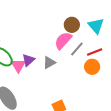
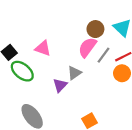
purple triangle: (28, 60) -> (60, 85), moved
pink triangle: (18, 65) -> (43, 48), moved, turned -35

